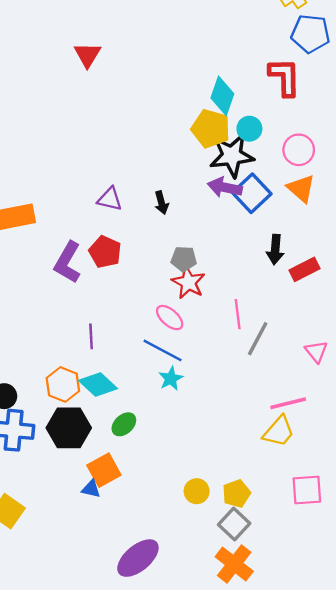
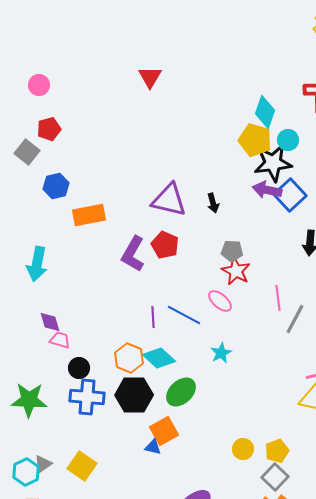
purple triangle: (110, 199) -> (169, 200), size x1.6
blue line: (163, 350) -> (184, 315), moved
green ellipse: (124, 424) -> (181, 392), size x1.4

